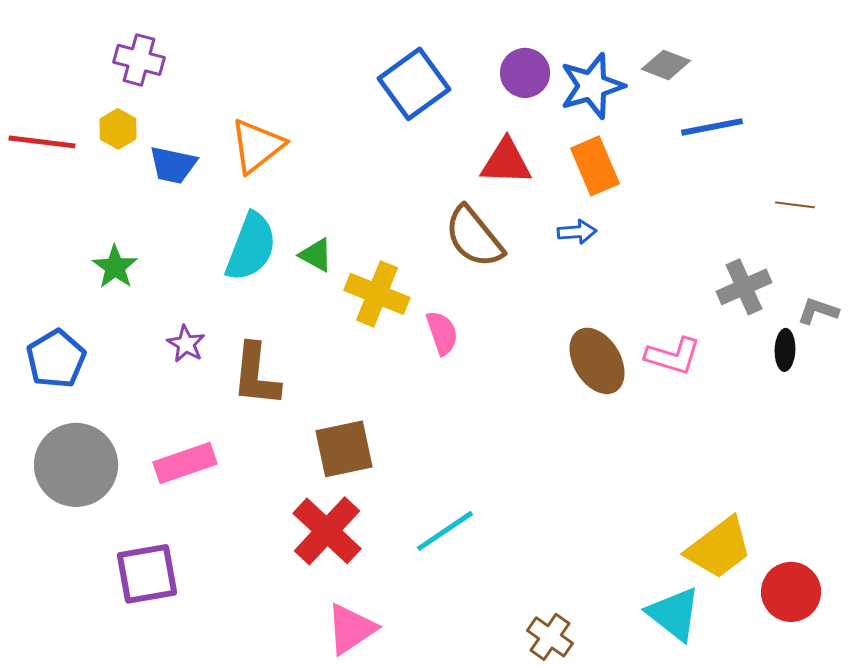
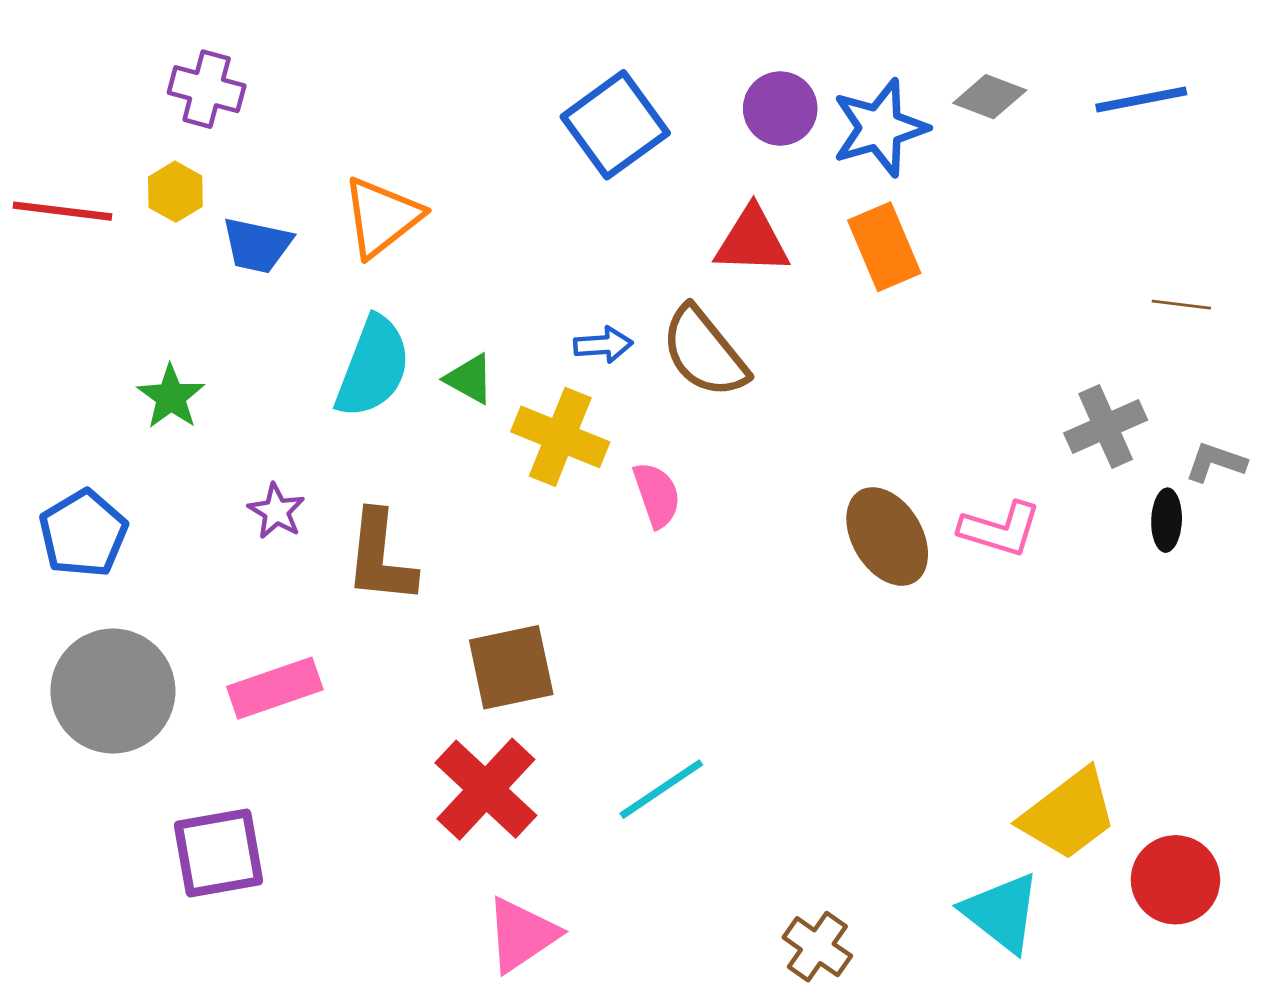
blue line: (712, 127) -> (1141, 100), moved
blue arrow: (577, 232) -> (603, 345), moved

